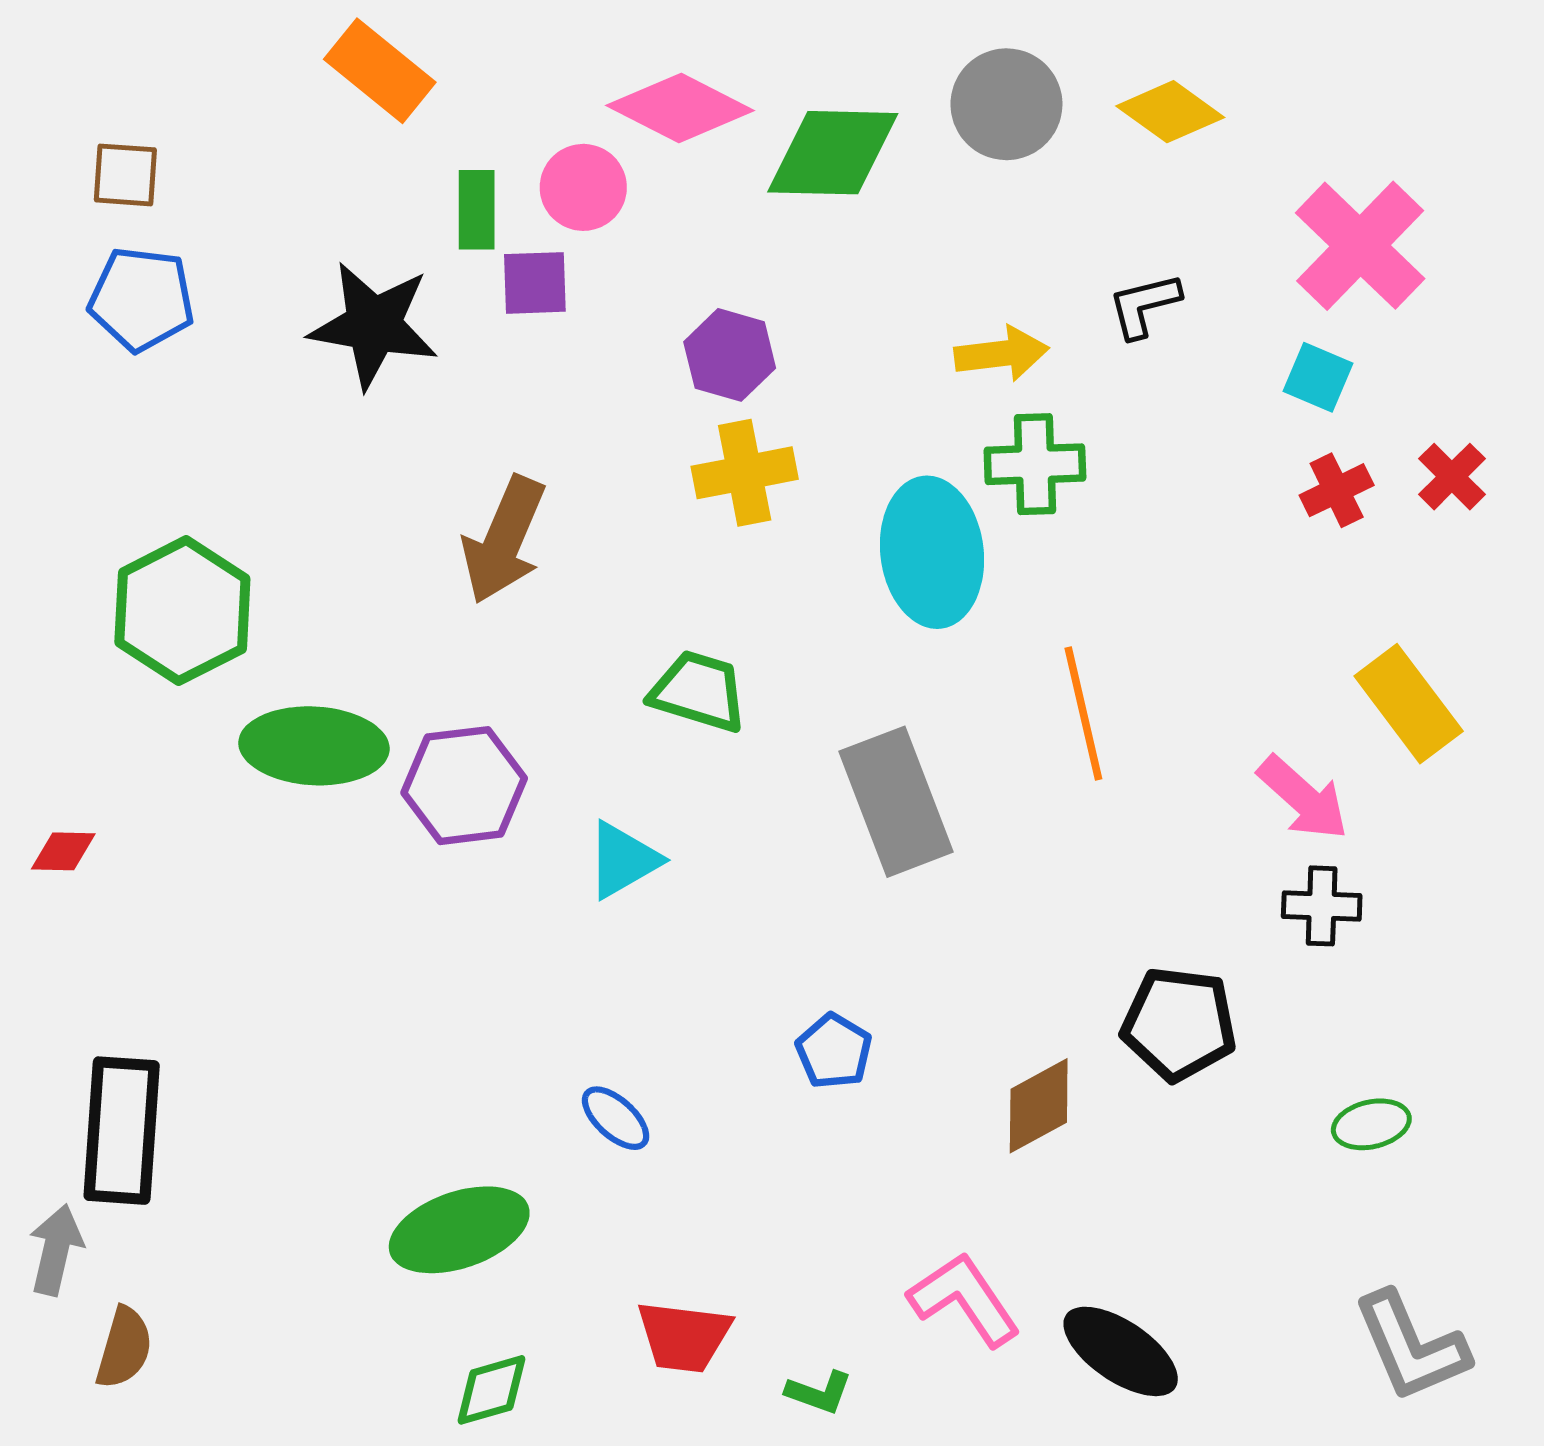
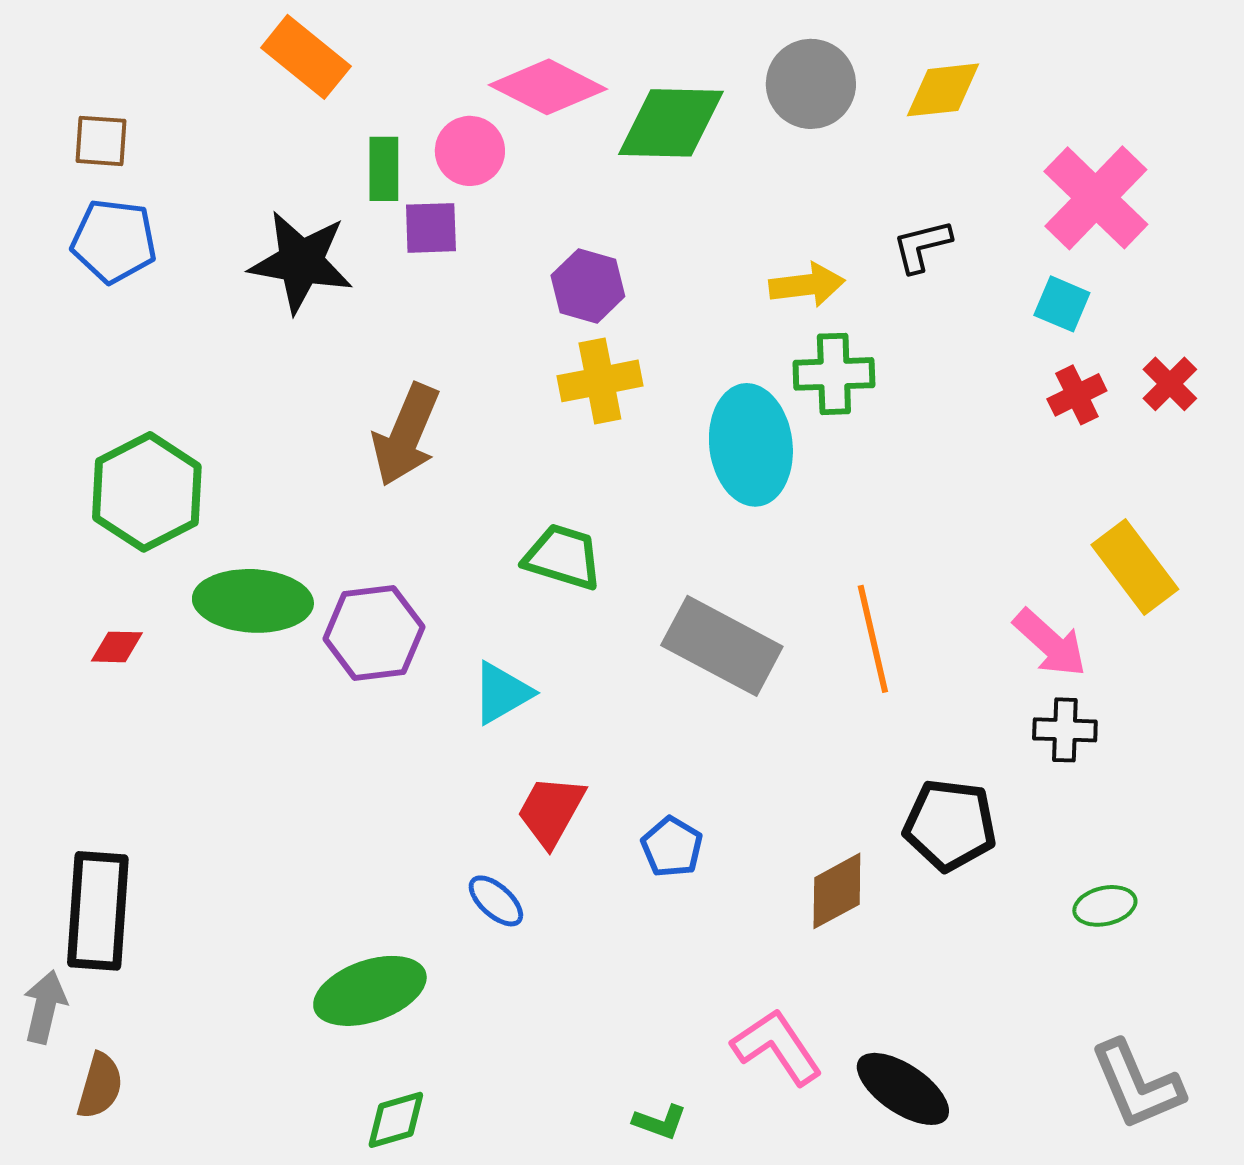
yellow diamond: (1170, 112) -> (943, 90), turned -42
orange line: (1083, 714) -> (873, 639), moved
gray rectangle: (896, 802) -> (722, 646), turned -41
red diamond: (63, 851) -> (117, 647), moved
red trapezoid: (684, 1337) -> (551, 811), moved, turned 112

